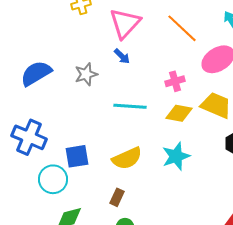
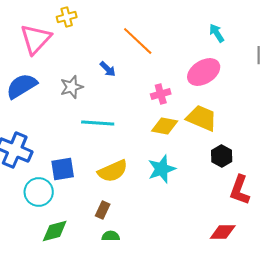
pink triangle: (125, 23) -> (36, 39), moved
orange line: (182, 28) -> (138, 41), moved
cyan line: (130, 106) -> (98, 123), moved

